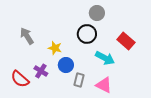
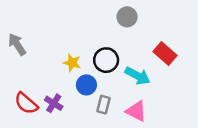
black circle: (87, 34) -> (106, 60), moved
gray arrow: (27, 36) -> (17, 44), moved
purple cross: (41, 71) -> (54, 103), moved

